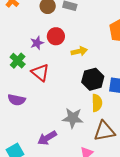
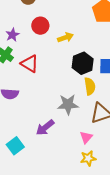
purple star: (37, 43) -> (12, 35), moved

